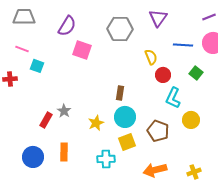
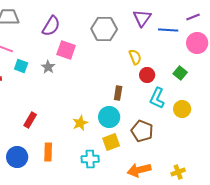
blue line: (183, 45) -> (168, 30), moved
brown rectangle: (120, 93) -> (118, 93), moved
gray star: (64, 111) -> (48, 67), moved
yellow circle: (191, 120) -> (182, 109), moved

